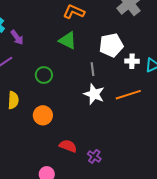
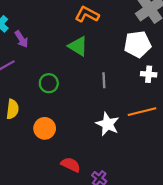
white pentagon: (111, 45) -> (138, 44), moved
white star: (94, 94) -> (108, 124), moved

